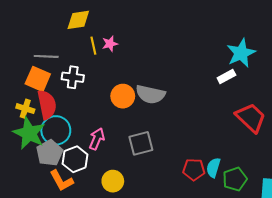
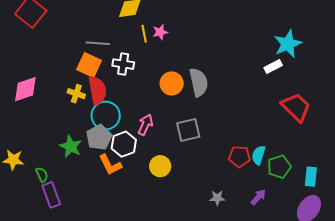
gray semicircle: (150, 94) -> (199, 82), turned -116
green star: (29, 133) -> (71, 147), moved, size x0.7

